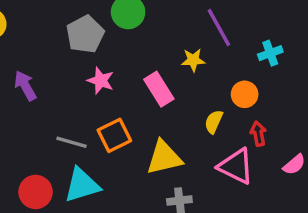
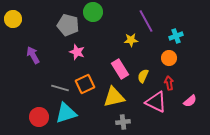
gray pentagon: (85, 34) -> (68, 25), turned -30
pink rectangle: (159, 89) -> (120, 69), moved
orange circle: (245, 94) -> (169, 58), moved

